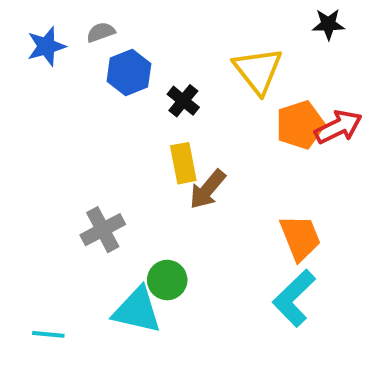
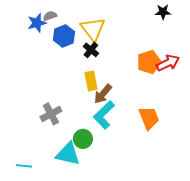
blue star: (46, 46) -> (37, 23), moved
yellow triangle: (258, 71) -> (93, 29), moved
cyan L-shape: (294, 298) -> (104, 115), moved

